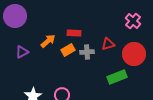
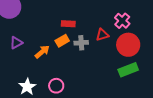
pink cross: (133, 21) -> (122, 21), moved
orange arrow: (48, 41) -> (42, 52), moved
green rectangle: (117, 77) -> (128, 70), moved

